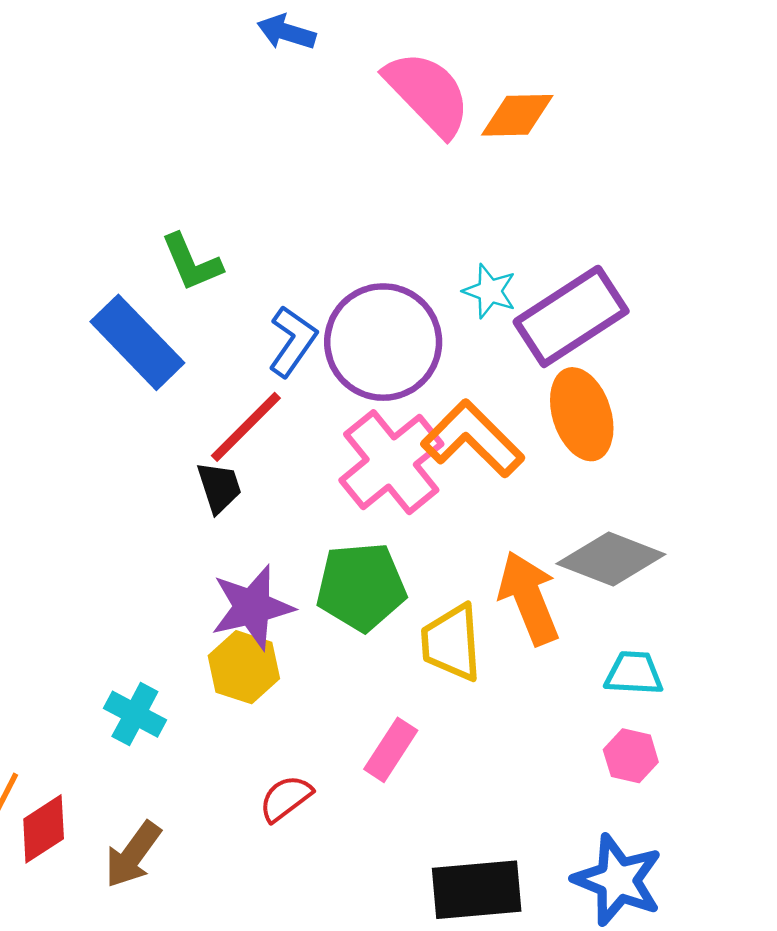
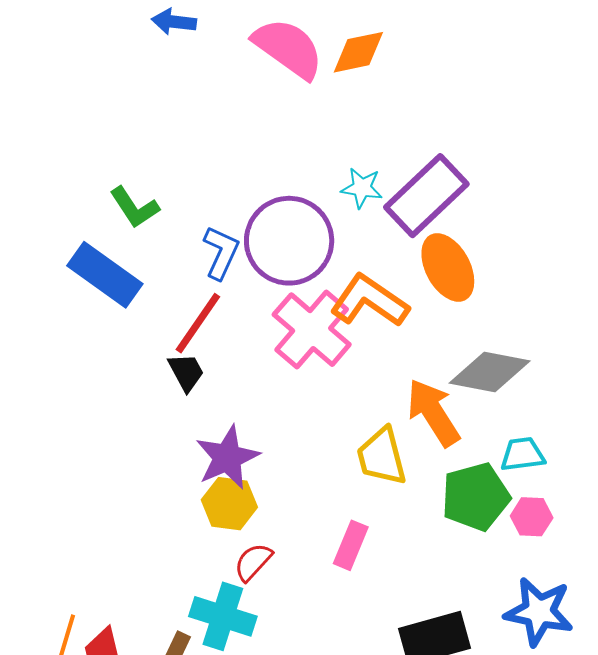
green pentagon: (361, 587) -> (476, 497), moved
cyan cross: (135, 714) -> (223, 616), moved, size x1.4
red semicircle: (286, 798) -> (253, 562), moved

